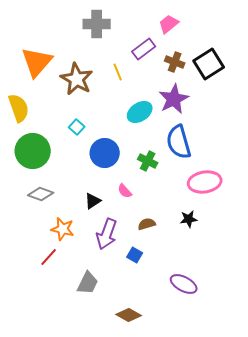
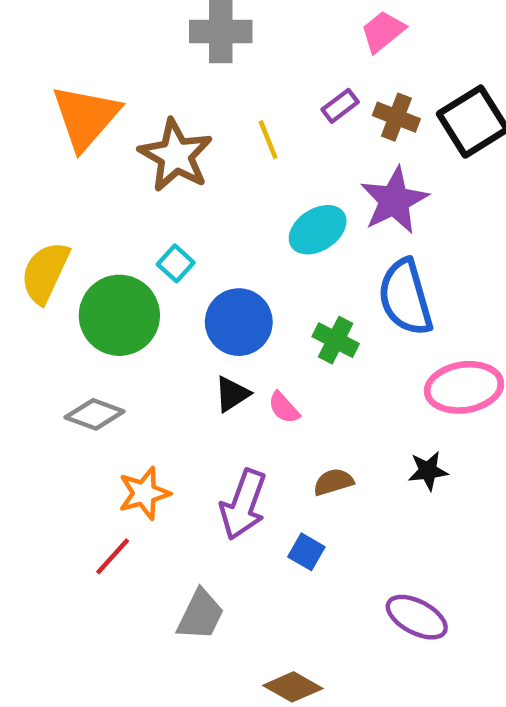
purple rectangle: (144, 49) -> (340, 106), moved, size x0.7
yellow semicircle: (19, 108) -> (45, 273), moved, turned -136
green circle: (33, 151) -> (119, 315), moved
black triangle: (93, 201) -> (232, 394), moved
orange star: (63, 229) -> (144, 493), turned -30

